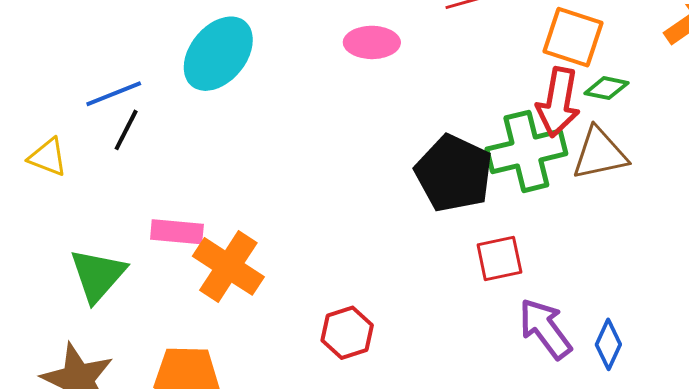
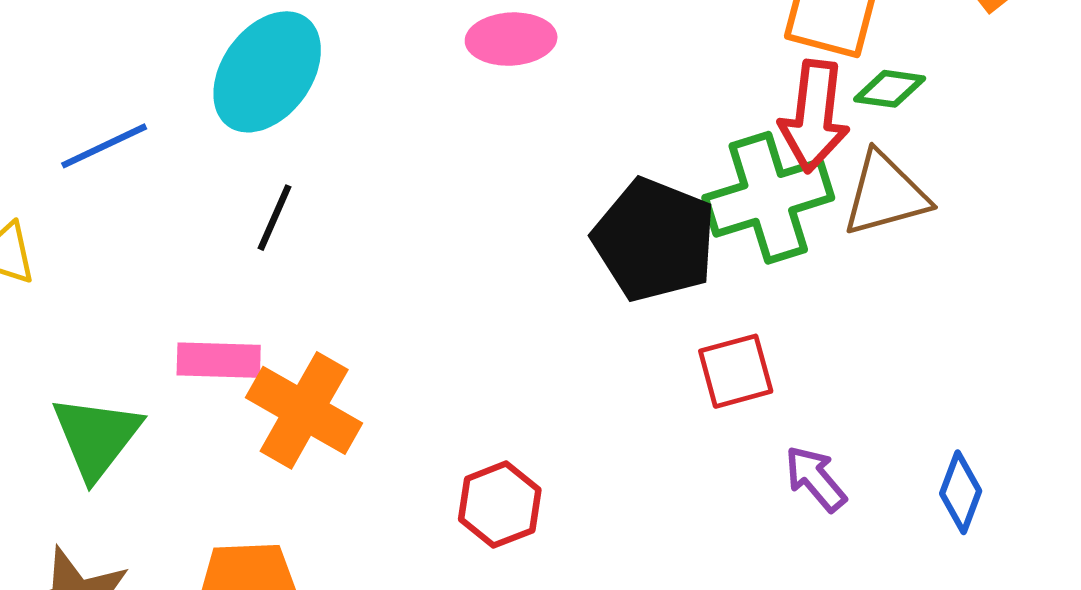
black line: (126, 130) -> (275, 218), moved
purple arrow: (545, 329) -> (815, 479), size x0.7
blue diamond: (608, 344) -> (961, 492), moved

